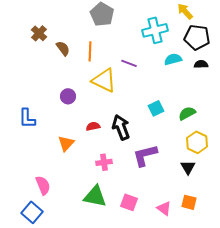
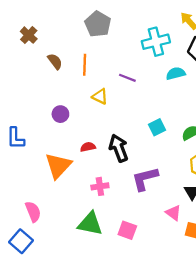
brown cross: (39, 33) -> (29, 35), moved
yellow triangle: (104, 80) -> (100, 97), size x0.6
orange triangle: (66, 143) -> (58, 166), size x1.5
pink triangle: (164, 208) -> (173, 213), moved

